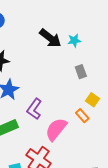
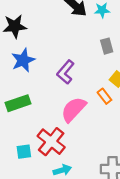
purple L-shape: (34, 109) -> (65, 72), moved

